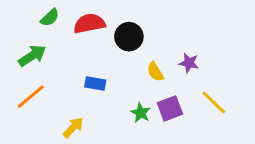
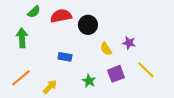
green arrow: (32, 56) -> (22, 38), turned -60
orange line: (31, 97) -> (21, 78), moved
green star: (141, 113) -> (89, 81), moved

